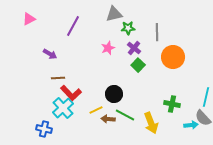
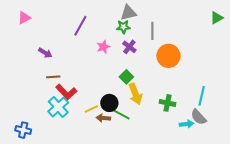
gray triangle: (114, 14) -> (128, 13), moved
purple line: (73, 26) -> (80, 26), moved
green square: (138, 65) -> (126, 77), moved
black circle: (114, 94) -> (109, 103), moved
yellow arrow: (151, 123) -> (135, 94), moved
blue cross: (44, 129) -> (23, 130), moved

